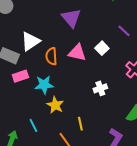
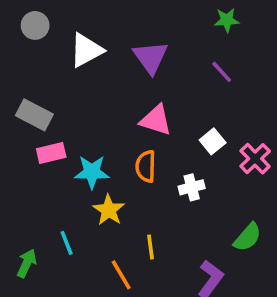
purple line: (124, 31) -> (222, 72), moved
white triangle: (30, 41) -> (86, 50), moved
white square: (102, 48) -> (213, 141), moved
orange semicircle: (51, 56) -> (146, 166), moved

